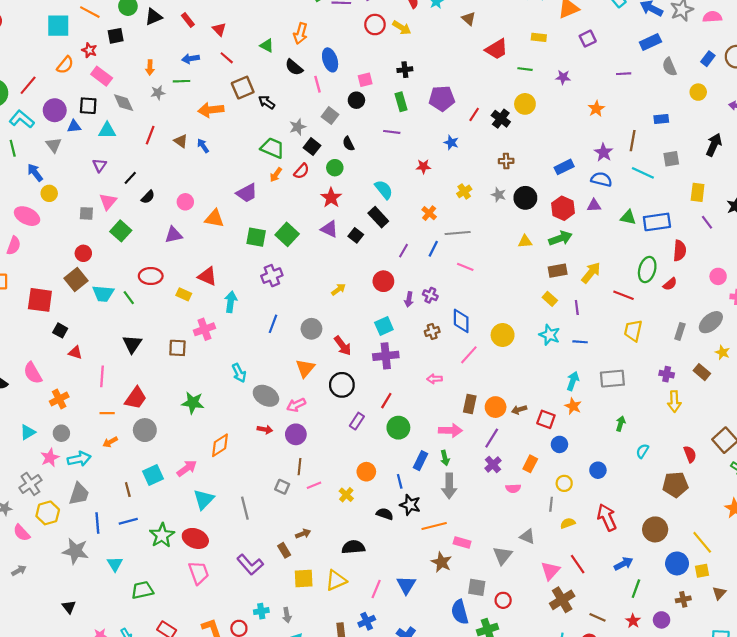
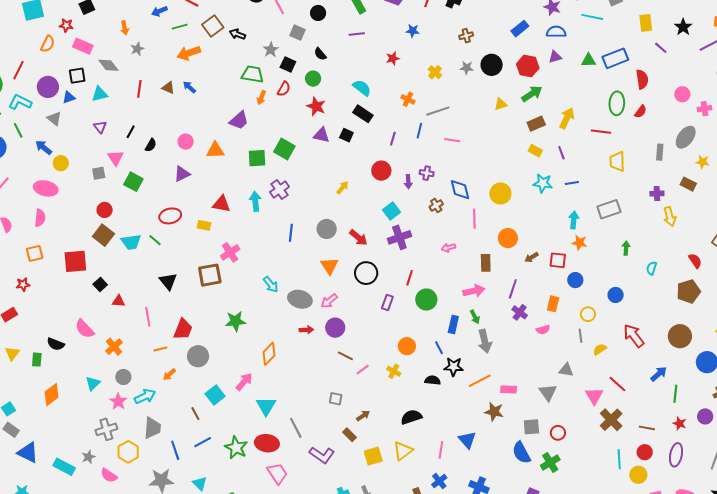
green line: (182, 81) -> (180, 27), moved
cyan arrow: (231, 302) -> (255, 201), moved
black square: (60, 330) -> (100, 284), turned 32
brown square: (177, 348) -> (210, 275), size x1.4
pink line: (469, 355) -> (474, 219), turned -30
orange circle: (496, 407) -> (508, 238), moved
brown line: (299, 467) -> (345, 356), turned -56
gray cross: (30, 484) -> (106, 429), turned 30
gray square: (282, 487) -> (336, 399), moved
gray line: (245, 508) -> (296, 428), moved

